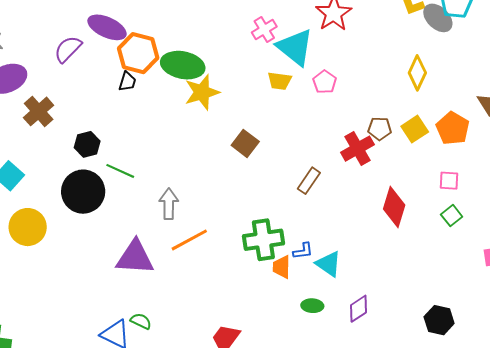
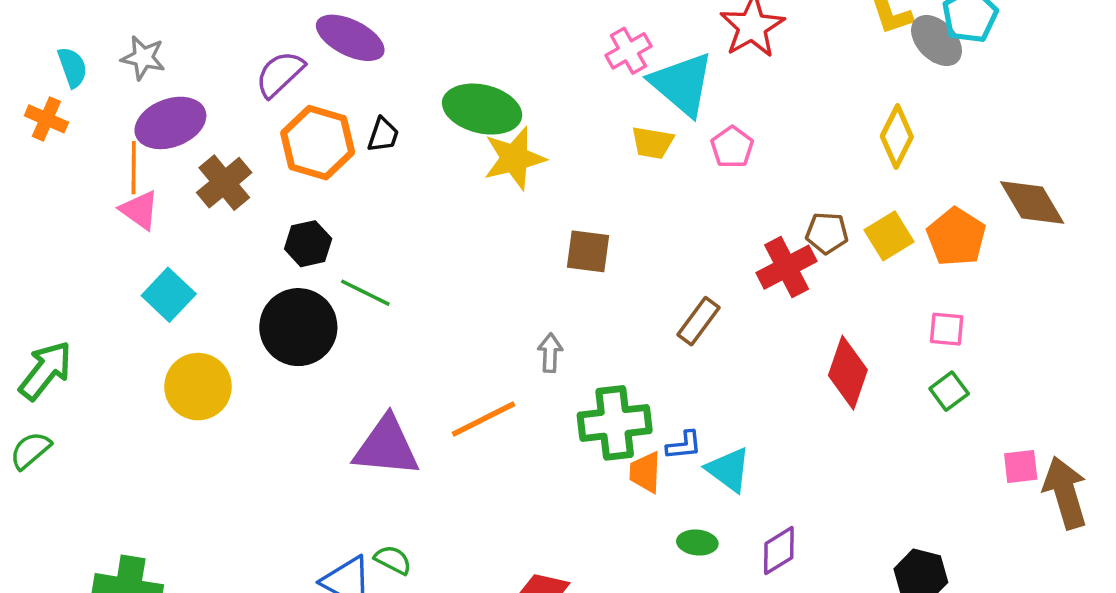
orange hexagon: (138, 53) -> (318, 143), moved
brown square: (245, 143) -> (588, 251), turned -32
gray arrow: (169, 204) -> (550, 353), moved, size x0.7

